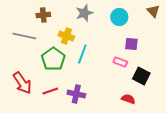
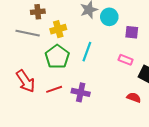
brown cross: (43, 15) -> (38, 12), moved
cyan circle: (119, 17) -> (109, 17), moved
yellow cross: (66, 36) -> (58, 29), moved, turned -35
purple square: (131, 44) -> (132, 32), moved

